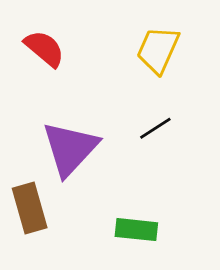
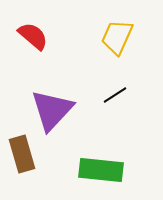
green rectangle: (136, 230) -> (101, 170), size x1.4

